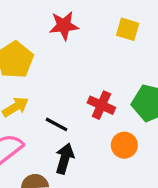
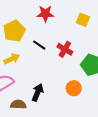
red cross: (101, 105) -> (65, 49), moved
black line: (57, 124) -> (39, 45), moved

